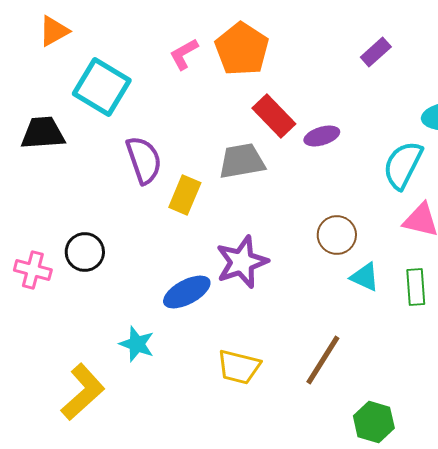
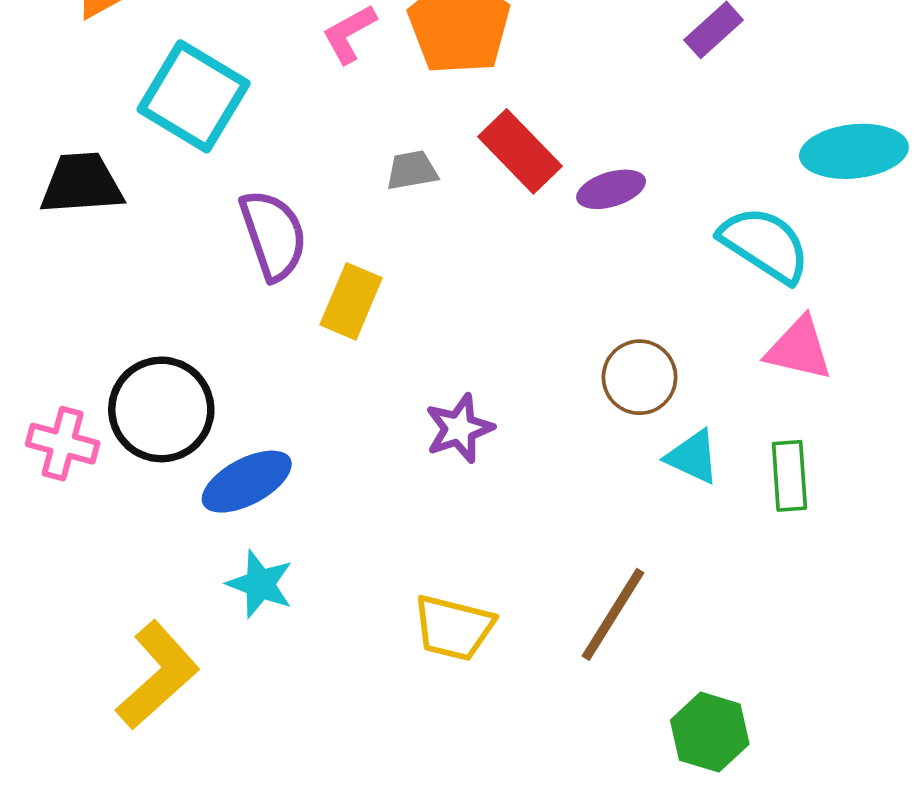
gray trapezoid: (242, 161) -> (412, 170), moved, size x0.6
cyan semicircle: (403, 165) -> (765, 244), turned 96
black circle: (85, 252) -> (161, 409), size x1.4
purple star: (242, 262) -> (459, 428), size x0.7
blue ellipse: (187, 292) -> (247, 482), moved

